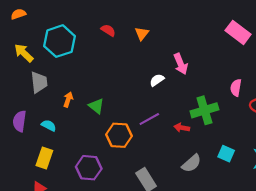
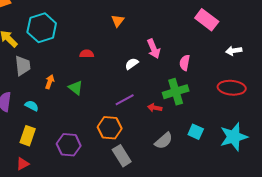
red semicircle: (108, 30) -> (87, 54), moved, turned -32
pink semicircle: (236, 88) -> (185, 63), moved
orange hexagon: (119, 135) -> (110, 128), moved

